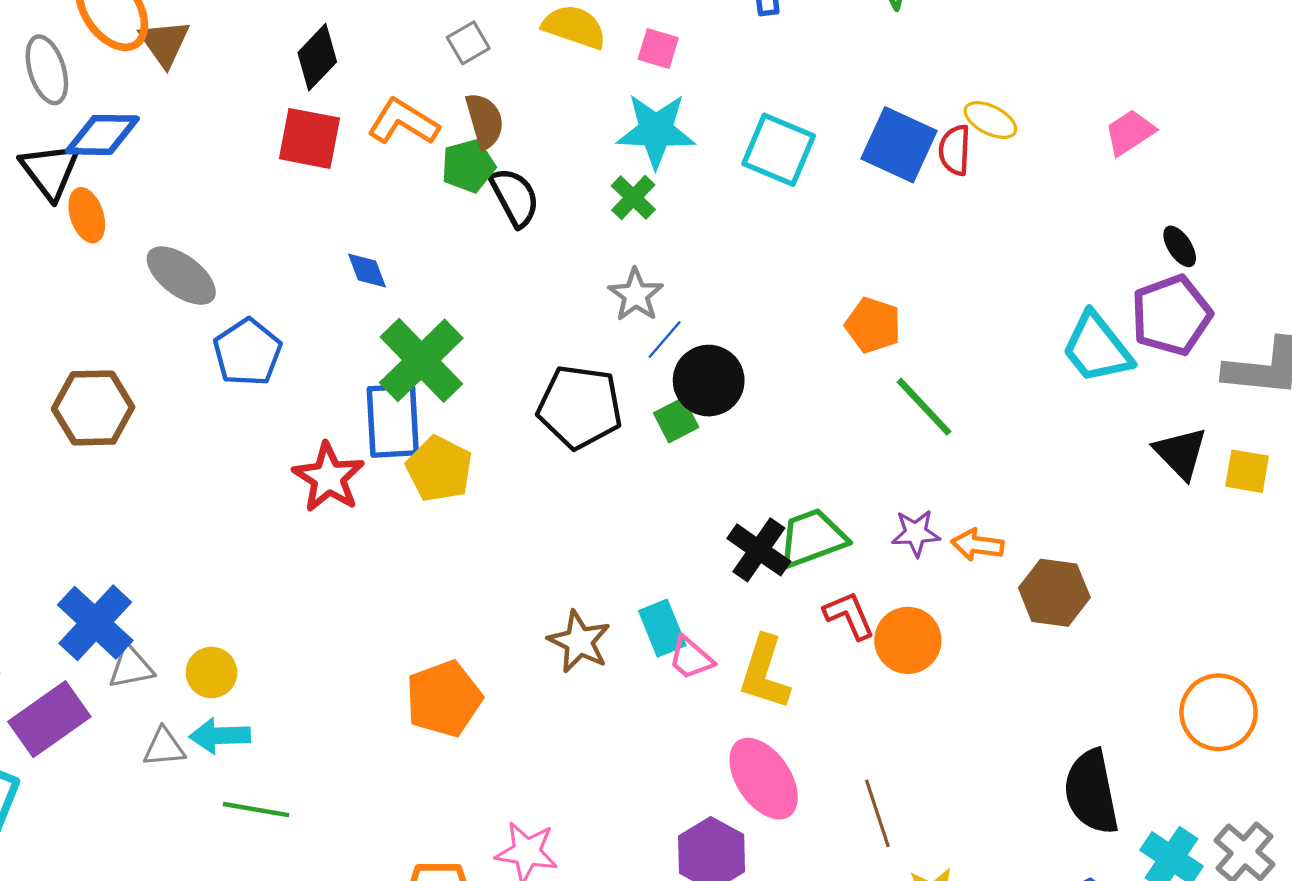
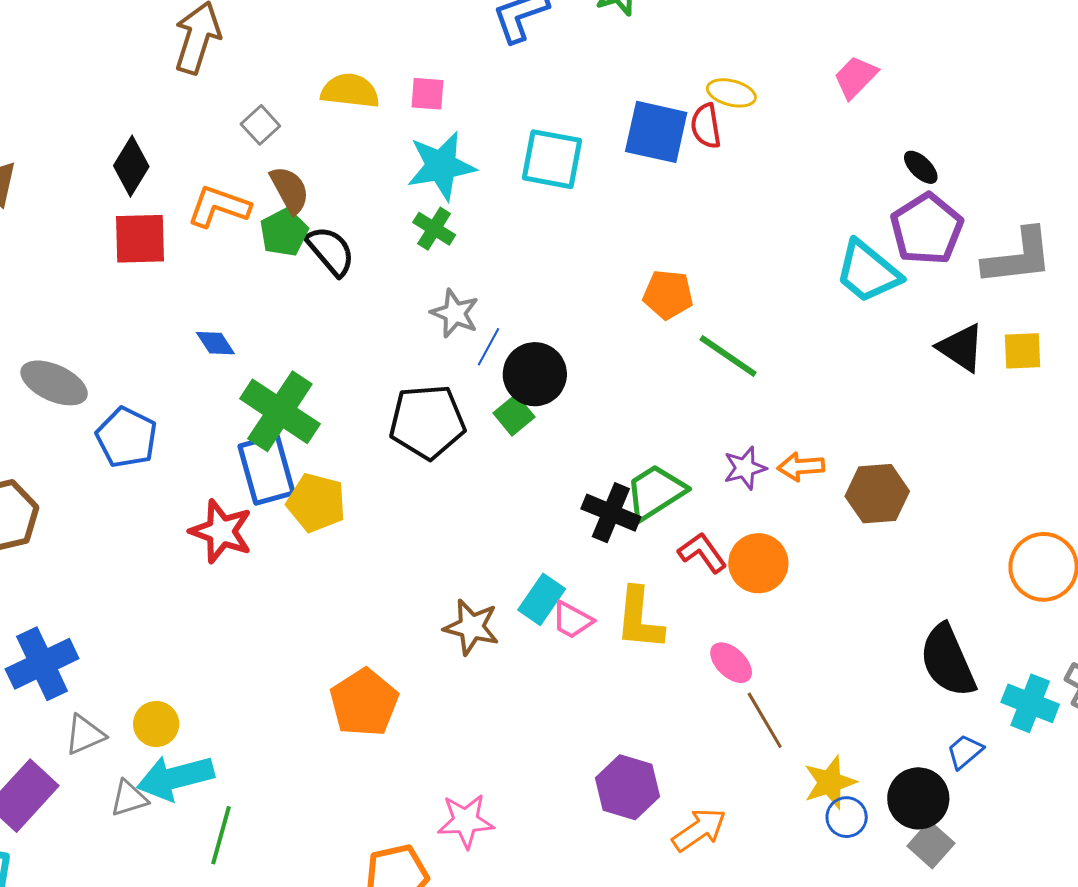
blue cross: (95, 623) -> (42, 664), moved, turned 34
cyan rectangle: (662, 628) -> (542, 599), turned 69
cyan arrow: (220, 736) -> (175, 778), size x1.4
pink ellipse: (764, 779) -> (731, 663), moved, size x0.6
green line: (256, 810) -> (221, 835), turned -72

